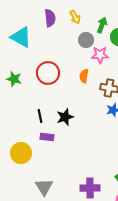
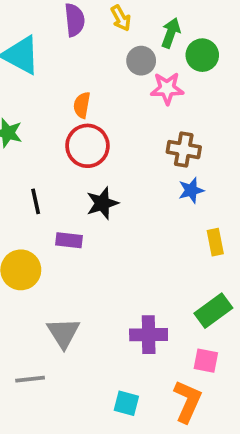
red circle: (48, 73) -> (87, 146), moved
orange semicircle: (84, 76) -> (82, 105), moved
black line: (40, 116) -> (36, 201), moved

